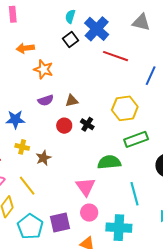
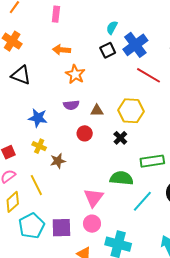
yellow hexagon: (125, 108) -> (131, 111), moved
black cross: (87, 124) -> (120, 138), moved
cyan line: (134, 194) -> (142, 201), moved, turned 45

